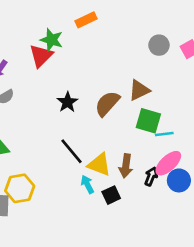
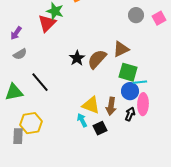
black star: (67, 102) -> (77, 58), moved
black line: (71, 151) -> (40, 82), moved
pink ellipse: (168, 163) -> (143, 104), turned -45
blue circle: (179, 180) -> (130, 91), moved

